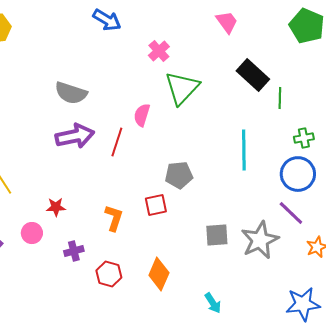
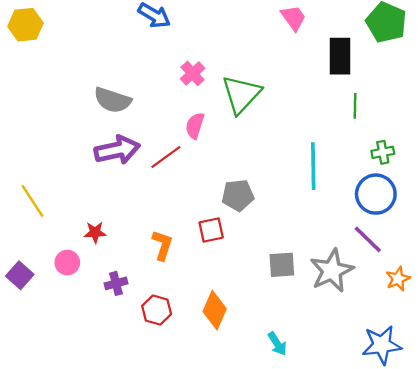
pink cross: (159, 51) -> (193, 73), moved
black rectangle: (253, 75) -> (340, 56), moved, turned 48
red line: (117, 142) -> (166, 157), turned 36

